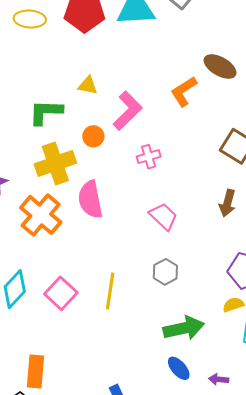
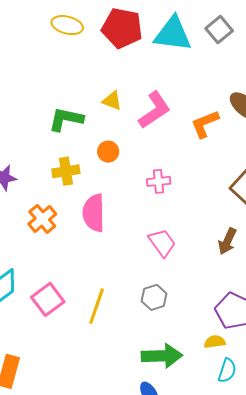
pink L-shape: (128, 111) -> (155, 110), moved
yellow cross: (55, 163) -> (66, 171), size x0.7
orange cross: (41, 215) -> (42, 219), size x0.7

